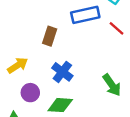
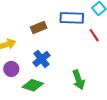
brown rectangle: (50, 36) -> (39, 28), turned 35

